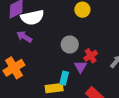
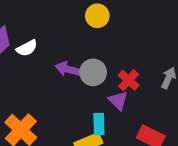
white semicircle: (32, 17) -> (27, 48), size x0.6
purple arrow: (24, 37) -> (68, 69), moved

